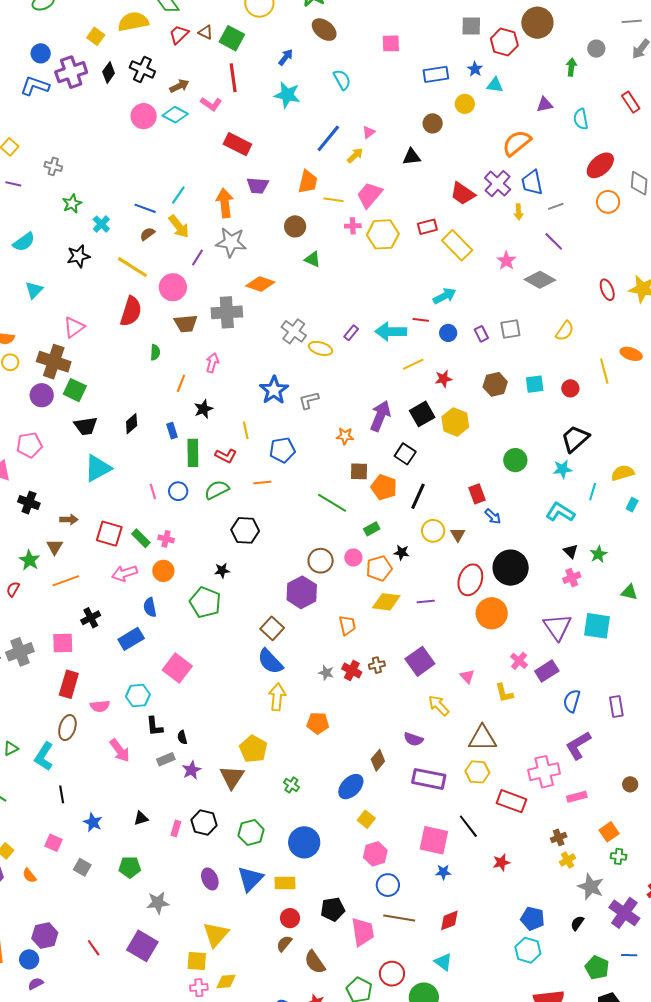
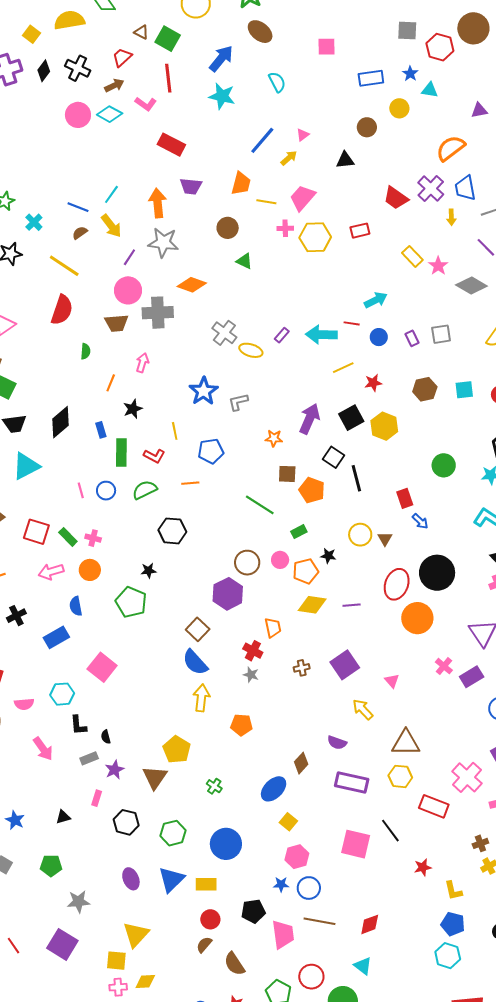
red trapezoid: (179, 34) -> (122, 57), moved
blue arrow: (286, 57) -> (221, 59), size x1.6
yellow rectangle: (457, 245) -> (412, 256), moved, size x0.7
pink circle: (173, 287) -> (128, 290), moved
black diamond: (132, 424) -> (61, 422), size x1.5
black line: (418, 496) -> (356, 478), moved, turned -40
red cross: (352, 670) -> (253, 651), moved
yellow L-shape: (504, 693) -> (453, 891), moved
pink cross: (544, 772) -> (467, 777), turned -36
pink rectangle: (176, 828) -> (97, 798), moved
blue star: (443, 872) -> (281, 884), moved

